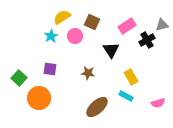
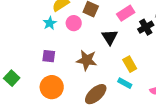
brown star: (88, 73) -> (87, 60), size x1.5
green square: (19, 78) -> (12, 78), moved
orange circle: (39, 98) -> (52, 87), moved

